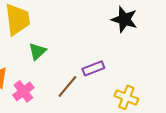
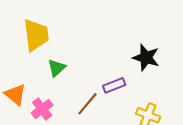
black star: (124, 19) -> (146, 58), moved

